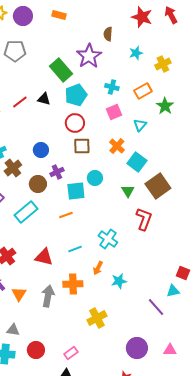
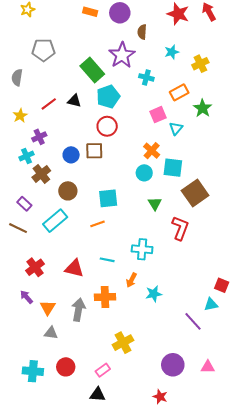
purple circle: (23, 16) -> (120, 13), moved
cyan cross: (112, 87) -> (146, 77), moved
pink square: (114, 112) -> (158, 115), moved
brown square: (82, 146) -> (94, 151), moved
cyan square: (137, 162) -> (173, 168), turned -30
purple cross: (57, 172) -> (39, 137), moved
cyan circle: (95, 178) -> (144, 173), moved
green triangle: (128, 191) -> (155, 204), moved
cyan cross: (108, 239) -> (142, 249), turned -30
cyan line: (75, 249) -> (107, 260), turned 32
yellow cross: (97, 318) -> (123, 343), moved
gray triangle: (13, 330) -> (51, 333), moved

